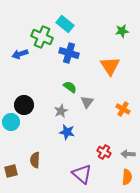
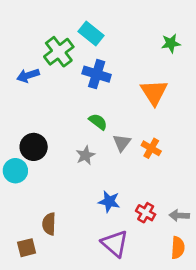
green cross: (42, 37) -> (59, 52), turned 30
orange cross: (123, 109) -> (151, 148), moved
blue star: (67, 132) -> (109, 202), moved
brown square: (11, 171) -> (27, 248), moved

